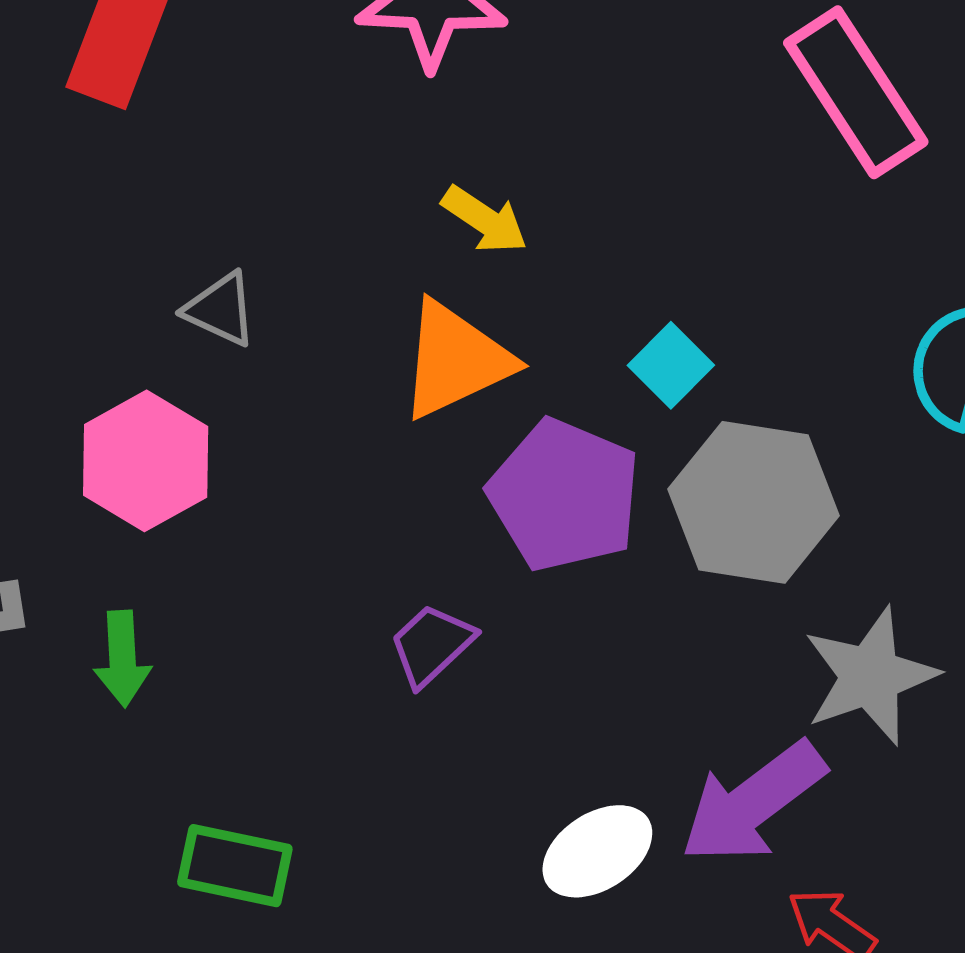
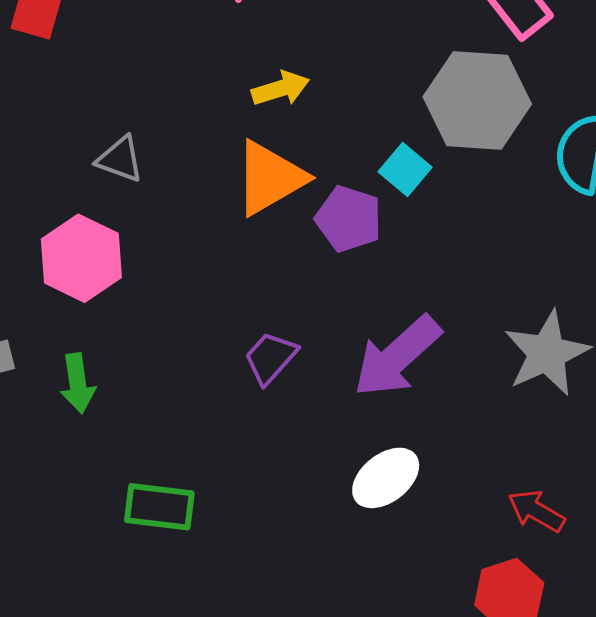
yellow arrow: (485, 220) -> (281, 89), turned -46
purple pentagon: (564, 495) -> (349, 219), moved, size x0.7
gray hexagon: (754, 502) -> (477, 100), moved
purple arrow: (753, 803) -> (397, 356), moved

